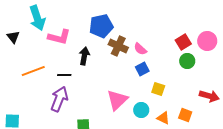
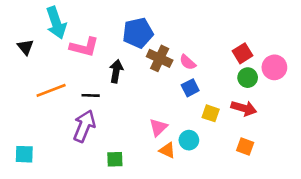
pink circle: (207, 41) -> (274, 67), moved
red arrow: (209, 96) -> (244, 108), moved
pink triangle: (117, 100) -> (158, 127), size x0.7
orange triangle: (163, 118) -> (167, 150), moved

